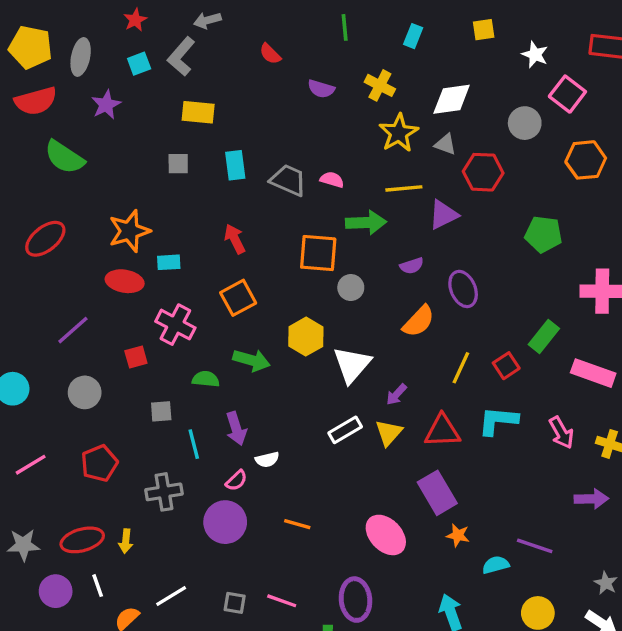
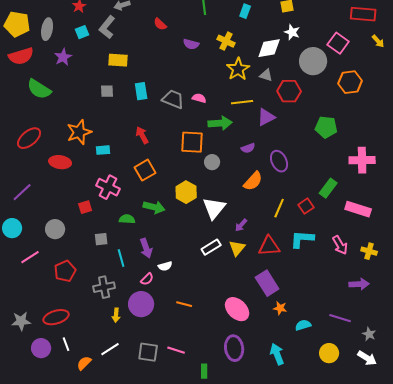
white star: (535, 55) -> (292, 32), moved
gray circle: (525, 123) -> (313, 61), size x1.4
red ellipse: (125, 281) -> (60, 162), moved
purple line: (73, 330) -> (22, 192), moved
pink line: (31, 465) -> (30, 257), moved
yellow arrow: (126, 541) -> (116, 315), moved
purple line: (535, 546) -> (340, 318), moved
purple ellipse: (355, 600) -> (234, 348), moved
gray square: (235, 603) -> (148, 352), size x1.5

